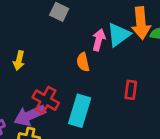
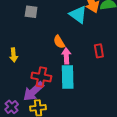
cyan triangle: (119, 35) -> (78, 15), turned -30
pink arrow: (99, 40) -> (66, 56), moved

